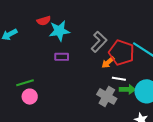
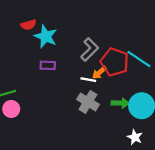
cyan star: (59, 31) -> (46, 36), turned 30
white line: (119, 79) -> (88, 80), moved
gray cross: (107, 96) -> (88, 102), moved

